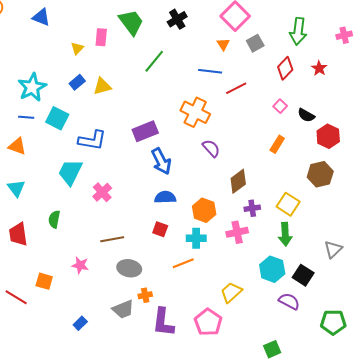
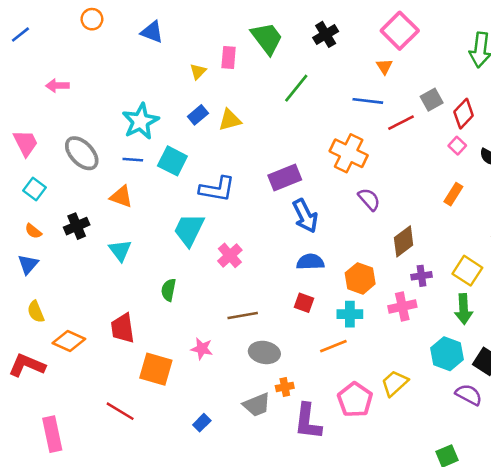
gray square: (255, 43) -> (432, 100), moved
red diamond: (285, 68) -> (464, 114), moved
red trapezoid: (18, 234) -> (123, 328), moved
orange square: (44, 281) -> (156, 369), size x1.5
red line: (16, 297) -> (120, 411), moved
pink pentagon: (208, 322) -> (355, 400), moved

